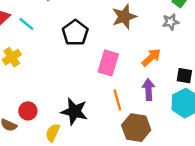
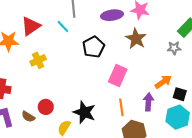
brown star: (124, 17) -> (136, 39), turned -30
cyan line: (26, 24) -> (63, 27), moved
orange arrow: (151, 57) -> (163, 82), moved

